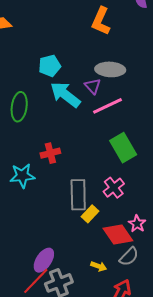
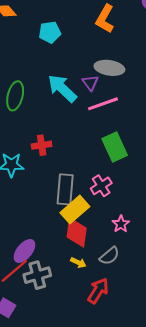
cyan pentagon: (50, 66) -> (50, 32), moved
yellow rectangle: (90, 214) -> (75, 210), size x1.6
red diamond: (118, 234) -> (77, 233), moved, turned 36

